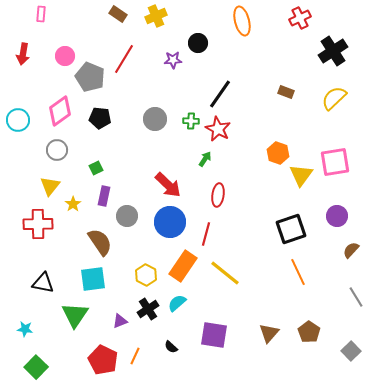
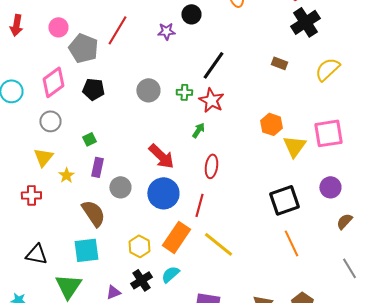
black cross: (333, 51) -> (305, 22), moved
red cross: (38, 224) -> (31, 195), size x0.7

